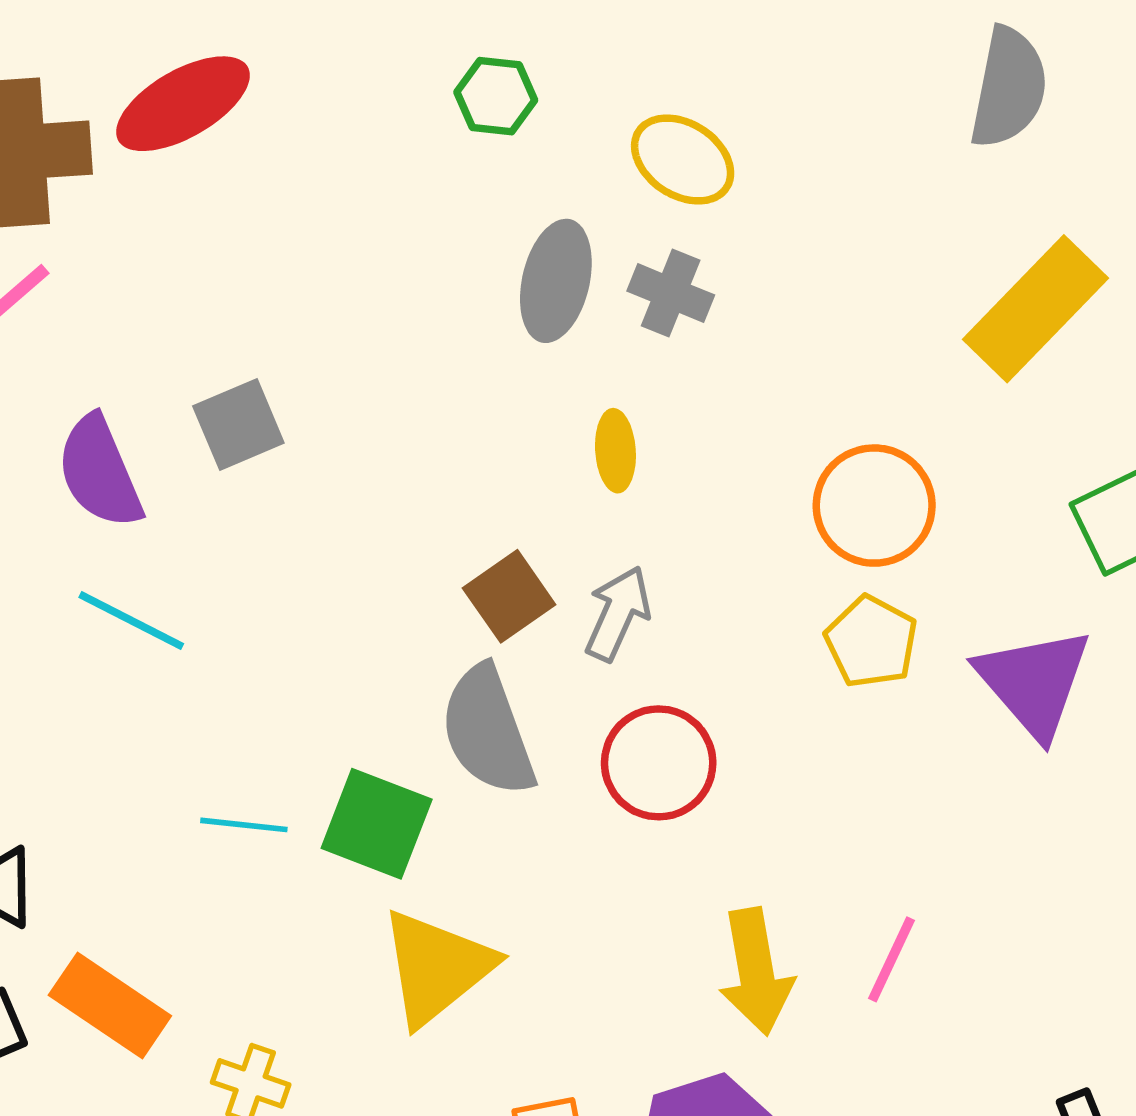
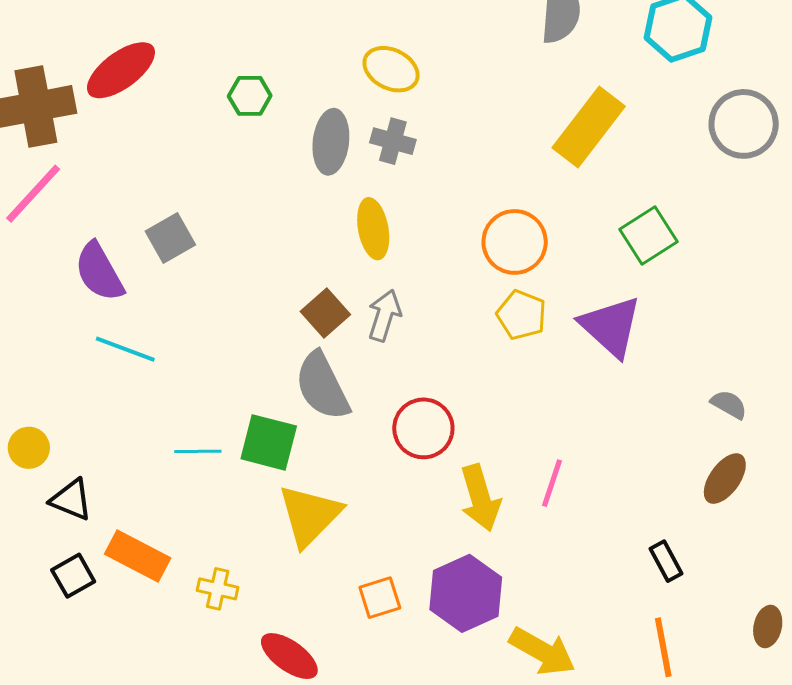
green hexagon: (496, 96) -> (250, 96), moved
yellow ellipse: (615, 451) -> (373, 229), size x1.4
red circle: (659, 763) -> (423, 428), moved

